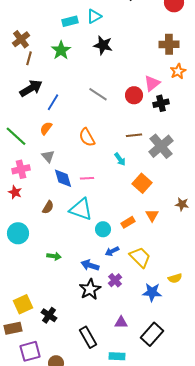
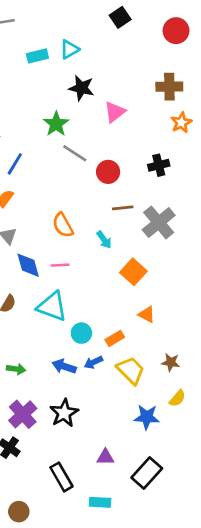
green star: (61, 50) -> (56, 124), moved
pink triangle: (152, 83) -> (115, 112), moved
red circle: (134, 95) -> (108, 172), moved
orange semicircle: (87, 137) -> (63, 225), moved
brown star: (182, 204) -> (171, 362), moved
orange triangle: (152, 215) -> (147, 314), turned -32
orange rectangle: (128, 222) -> (115, 338), moved
blue arrow: (90, 265) -> (64, 366), moved
yellow semicircle: (175, 278) -> (177, 398), turned -32
purple cross: (115, 280) -> (23, 414), moved, size x1.5

